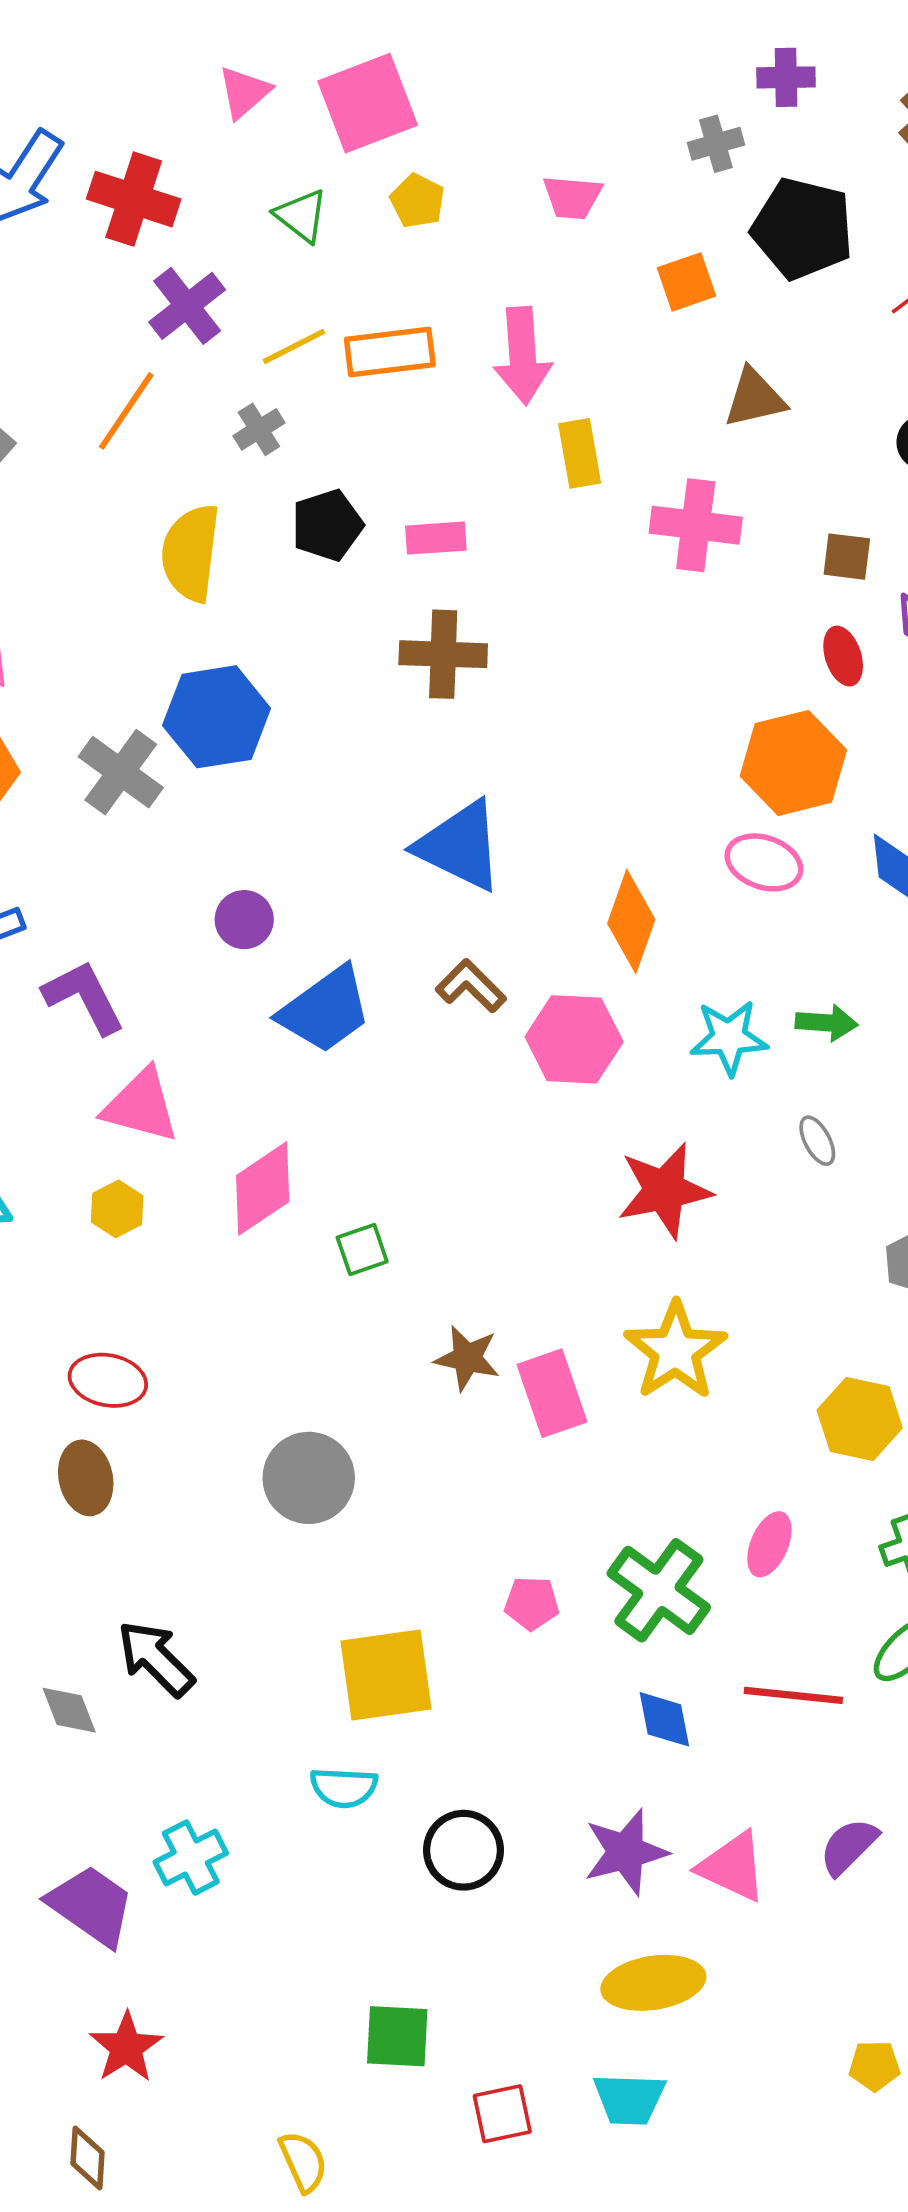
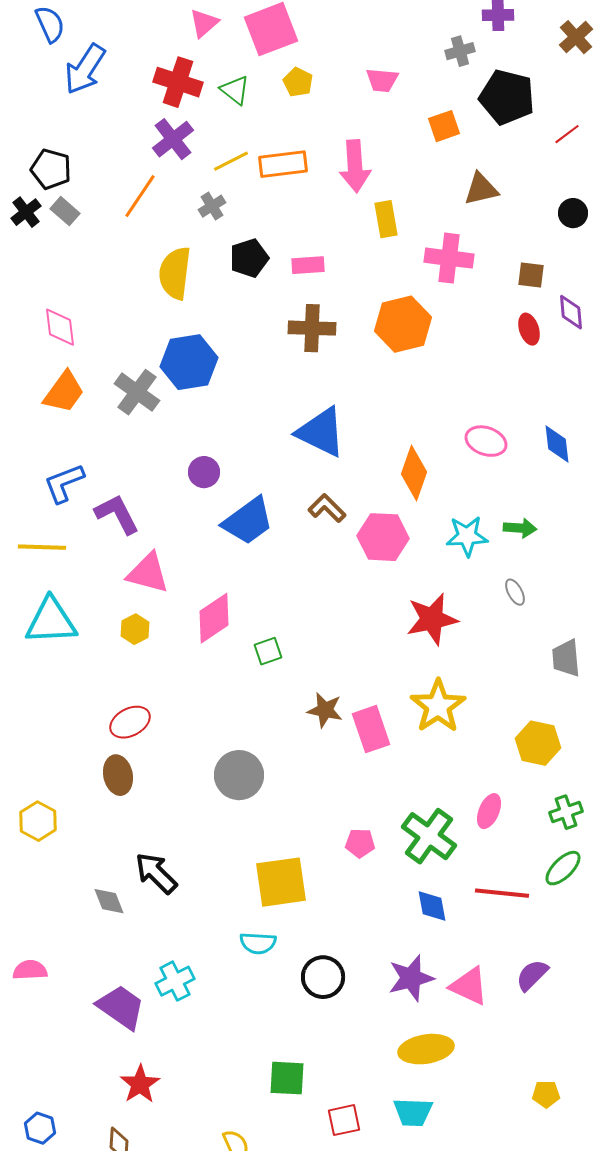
red cross: (134, 199) -> (178, 82), moved
orange hexagon: (793, 763) -> (403, 324), moved
red ellipse: (108, 1380) -> (130, 722), turned -39

